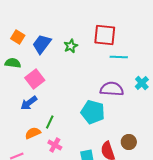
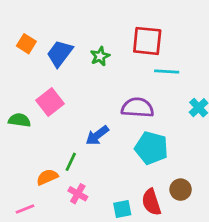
green semicircle: (13, 63) -> (19, 120), moved
purple semicircle: (112, 89) -> (137, 108), moved
blue arrow: (29, 103) -> (97, 135), moved
cyan pentagon: (93, 112) -> (151, 148), moved

